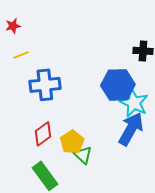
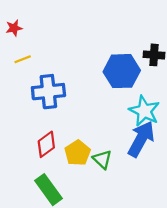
blue hexagon: (118, 85) -> (122, 71), moved
green triangle: (83, 155) -> (102, 159), moved

